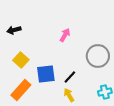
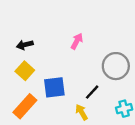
black arrow: (14, 30) -> (25, 45), moved
black line: (70, 77) -> (92, 92), moved

